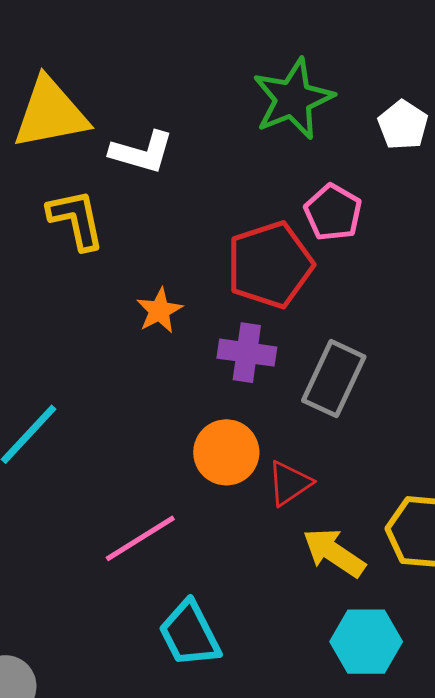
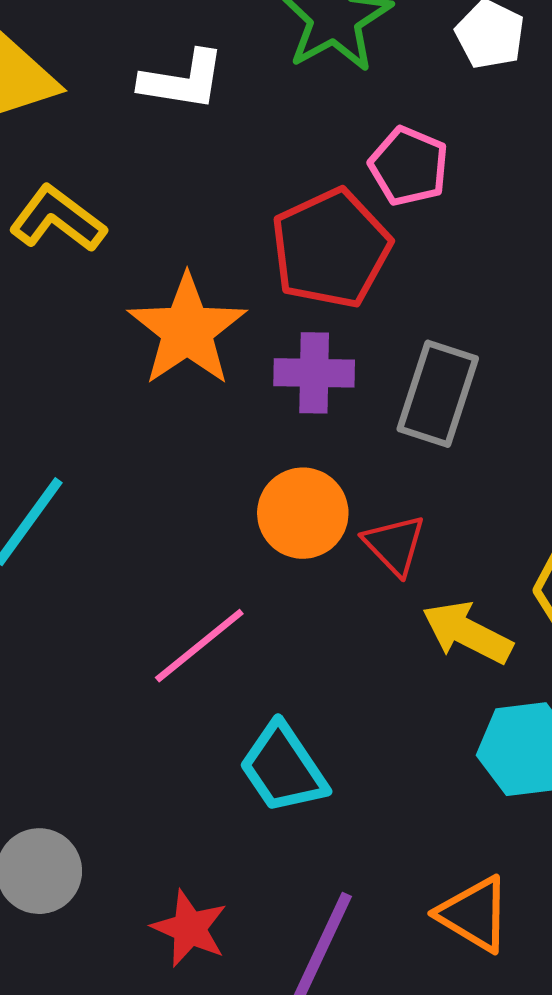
white L-shape: (142, 152) -> (182, 80), moved
yellow L-shape: (76, 219) -> (58, 219), turned -34
orange star: (159, 311) -> (187, 330), size x1.8
red triangle: (289, 483) -> (395, 545), turned -33

